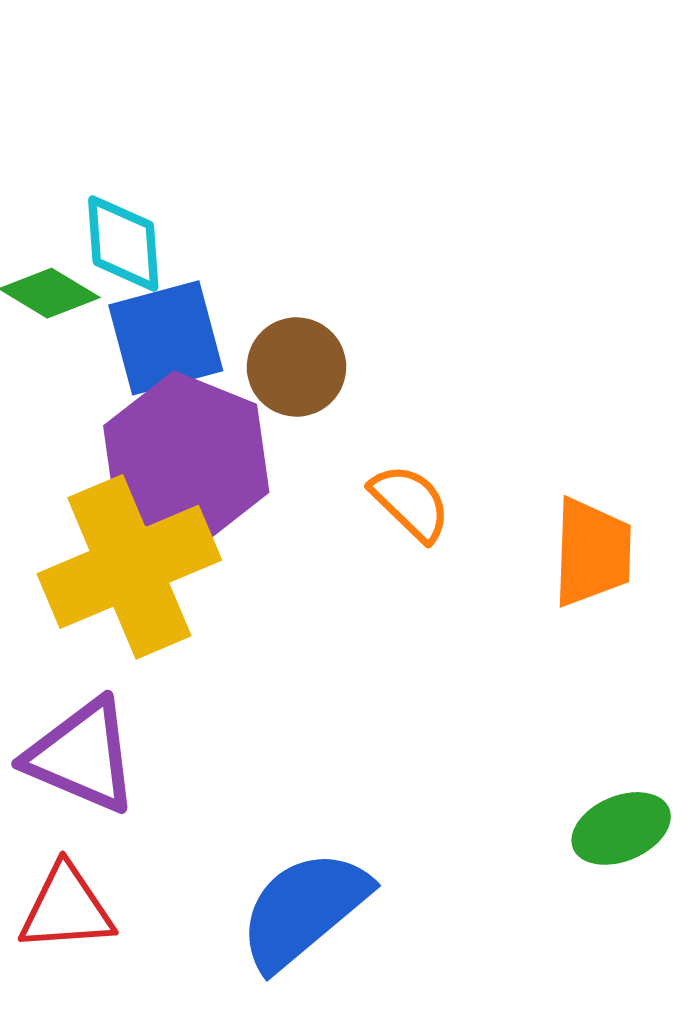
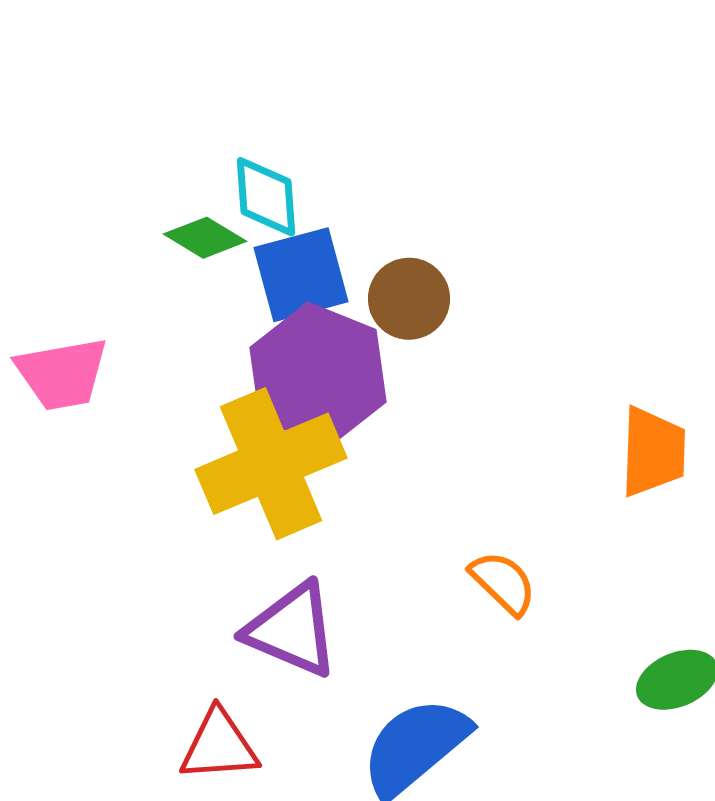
orange semicircle: (410, 503) -> (503, 583), moved
purple triangle: (82, 756) -> (292, 630), moved

